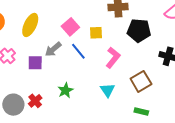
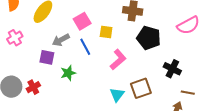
purple square: (35, 63) -> (47, 57), moved
green star: (65, 90) -> (68, 73), moved
cyan triangle: (108, 90) -> (117, 95), moved

